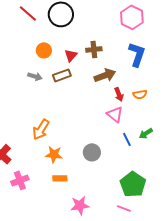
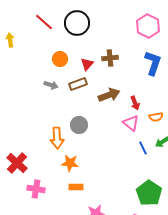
brown arrow: (105, 75) -> (109, 95), moved
orange semicircle: (140, 94) -> (156, 117), moved
orange arrow: (41, 129) -> (57, 138), turned -35
gray circle: (92, 152) -> (79, 125), moved
pink cross: (20, 180) -> (36, 189), turned 30

